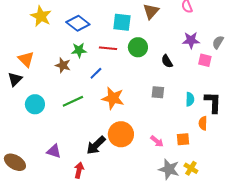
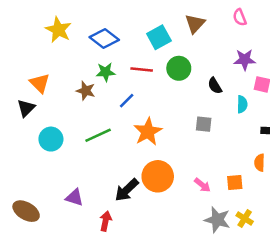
cyan square: (122, 22) -> (159, 37), turned -36
orange star: (113, 98) -> (148, 132), turned 30
cyan semicircle: (190, 99) -> (242, 104), moved

